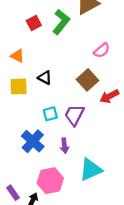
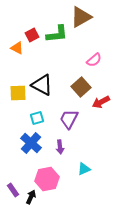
green L-shape: (61, 22) -> (57, 34), turned 45
orange triangle: (17, 56) -> (17, 48), moved
black triangle: (45, 78) -> (42, 85), size x1.6
cyan square: (50, 114) -> (37, 118), moved
cyan triangle: (91, 170) -> (84, 169), size x0.6

